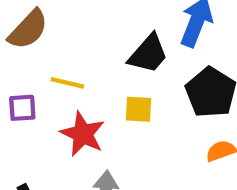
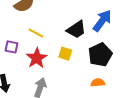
purple square: (22, 108) -> (12, 47), moved

